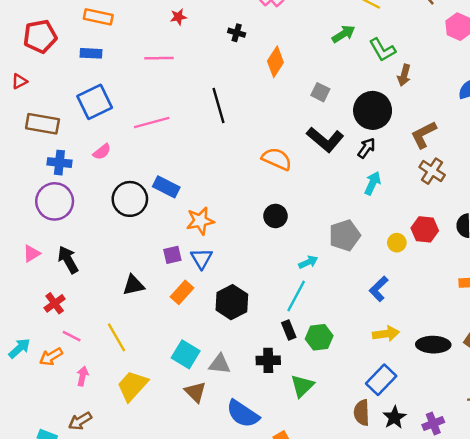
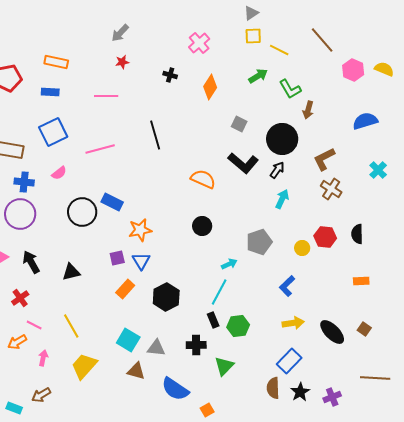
orange diamond: (275, 62) -> (210, 87), moved
black triangle: (133, 285) -> (71, 272), moved
black ellipse: (433, 345) -> (332, 332), turned 44
brown triangle: (195, 392) -> (136, 371), turned -30

